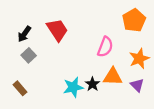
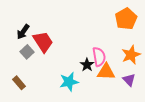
red trapezoid: (57, 30) -> (43, 42), moved
pink semicircle: (105, 47) -> (99, 57), moved, turned -30
black star: (92, 84) -> (87, 65), moved

